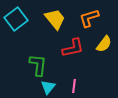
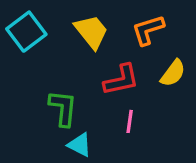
pink line: (74, 86) -> (130, 121), moved
cyan triangle: (48, 87) -> (80, 145), turned -42

